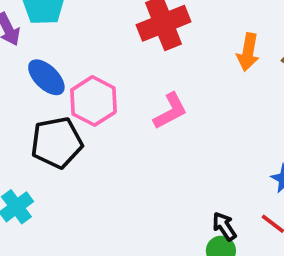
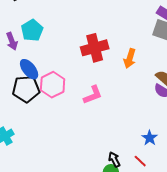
orange arrow: (248, 52) -> (130, 58), moved
black pentagon: (57, 143) -> (26, 89), moved

